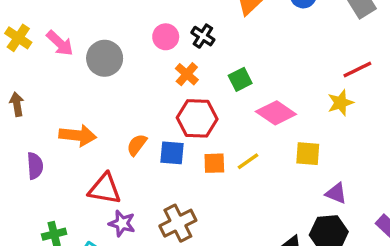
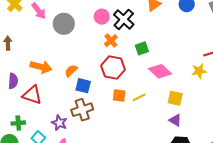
black cross: (203, 36) -> (124, 19), size x1.5
orange semicircle: (137, 145) -> (71, 71), moved
blue square: (172, 153) -> (83, 86), moved
red triangle: (105, 189) -> (32, 95), moved
purple triangle: (336, 193) -> (175, 120), moved
brown cross: (178, 223) -> (82, 110), moved

